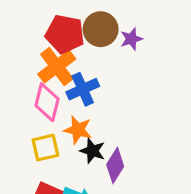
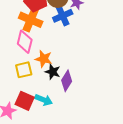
orange cross: (57, 66) -> (31, 20), turned -30
blue cross: (83, 89) -> (63, 16), moved

